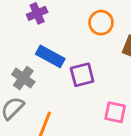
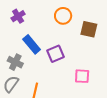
blue rectangle: (50, 56) -> (32, 44), turned 30

